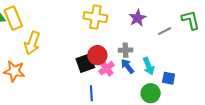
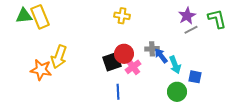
yellow cross: (95, 17) -> (122, 16), size x0.7
purple star: (138, 18) -> (187, 16), moved
yellow arrow: (32, 43) -> (59, 57), moved
blue arrow: (127, 66) -> (161, 56), moved

